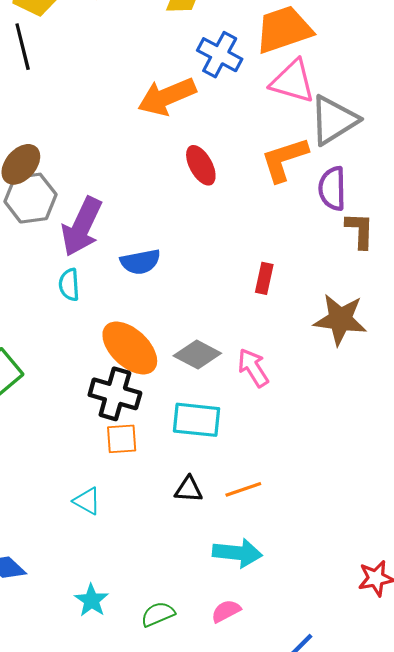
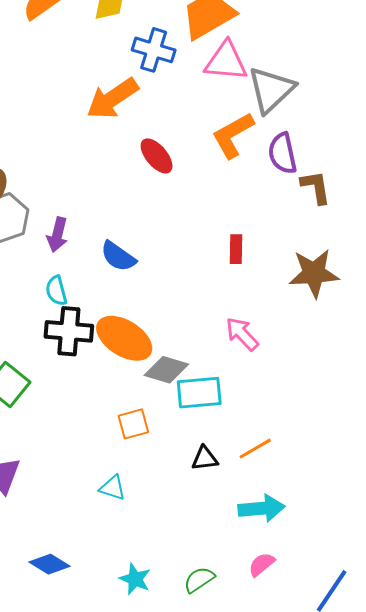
purple arrow: (82, 227) -> (57, 235), size x0.6
blue semicircle: (140, 262) -> (118, 256), turned 57
gray diamond: (197, 355) -> (166, 370), moved
black cross: (115, 394) -> (69, 331), moved

